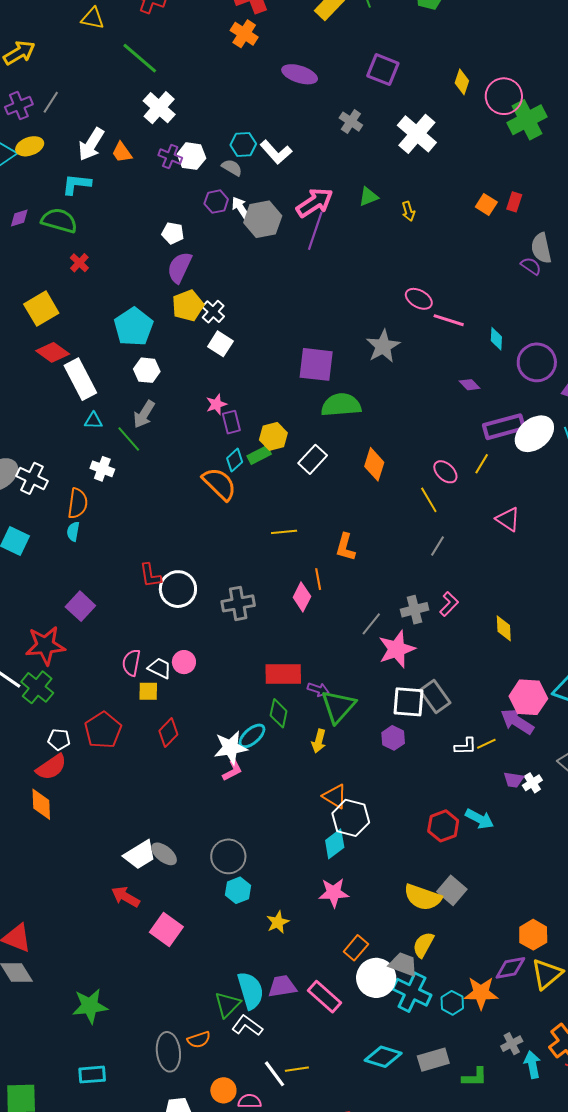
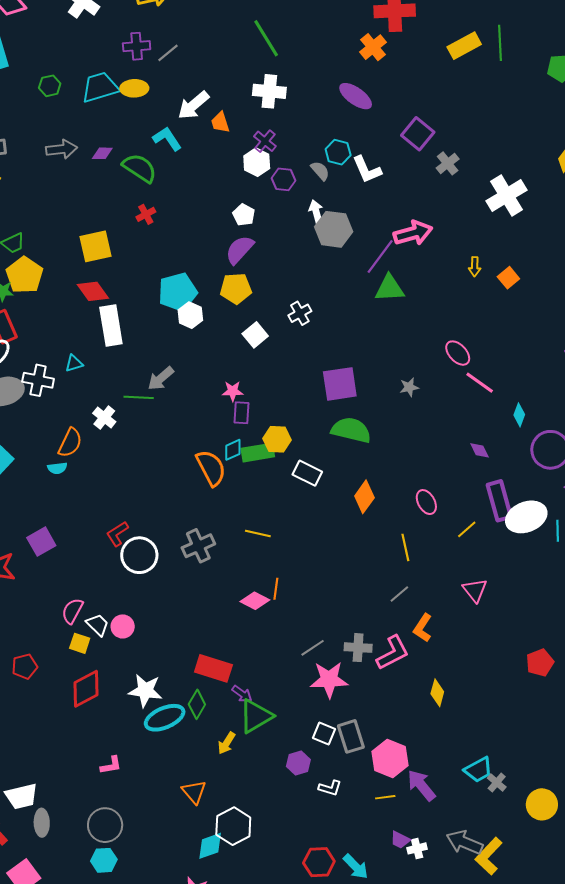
purple square: (383, 70) -> (418, 134), moved
purple ellipse: (300, 74) -> (356, 96), moved
white cross: (159, 108) -> (269, 91), turned 36
white hexagon: (191, 156) -> (257, 162), moved
cyan L-shape: (76, 184) -> (167, 139), turned 32
green triangle: (368, 197) -> (390, 288), moved, size x1.5
purple hexagon: (216, 202) -> (283, 179), moved
pink arrow: (315, 203) -> (413, 233), moved
orange square: (486, 205) -> (508, 278), moved
white cross: (213, 312) -> (300, 313), moved
gray star: (383, 346) -> (409, 387), size x0.6
purple square: (316, 364) -> (340, 384), turned -33
white hexagon: (147, 370) -> (190, 315), moved
cyan triangle: (93, 421) -> (74, 363), moved, turned -36
purple rectangle: (504, 427) -> (499, 501), turned 72
green line: (129, 439) -> (139, 397), turned -64
green rectangle: (259, 455) -> (258, 453), size x1.4
white rectangle: (313, 459) -> (307, 473), turned 56
pink ellipse: (445, 472) -> (426, 502), moved
white cross: (32, 478) -> (38, 380), moved, turned -32
cyan semicircle: (73, 531) -> (57, 468), turned -126
orange L-shape: (345, 547) -> (423, 628), moved
red L-shape: (150, 575) -> (117, 534), turned 48
pink diamond: (302, 597) -> (255, 601), turned 72
gray cross: (238, 603) -> (198, 546), moved, turned -32
pink L-shape: (449, 604) -> (393, 653), size x1.5
pink hexagon: (528, 697) -> (390, 758), moved
white square: (409, 702) -> (324, 733), size x0.7
red pentagon: (103, 730) -> (25, 666), size x0.7
red diamond: (168, 733) -> (86, 689), size x1.4
cyan ellipse: (252, 736) -> (165, 718), size x1.4
white L-shape: (466, 746) -> (330, 788), moved
white star: (231, 748) -> (145, 691), moved
pink L-shape: (232, 771) -> (111, 765), moved
orange triangle: (335, 796) -> (194, 792), moved
gray ellipse: (164, 854) -> (42, 823), moved, turned 32

